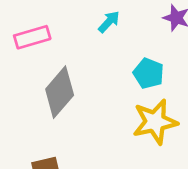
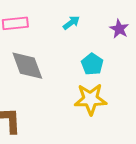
gray diamond: (60, 92) -> (27, 66), turned -72

